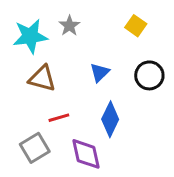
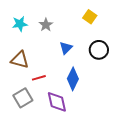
gray star: (69, 26) -> (46, 25), moved
cyan star: (30, 36) -> (20, 24), size x0.7
brown triangle: (42, 78) -> (20, 60), moved

